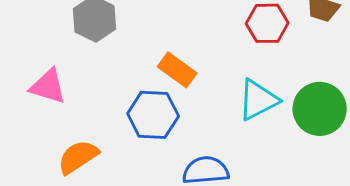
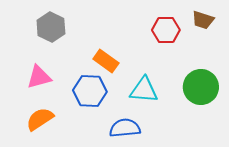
pink triangle: (48, 86) -> (39, 77), moved, turned -32
cyan triangle: (258, 100) -> (144, 90), moved, turned 32

